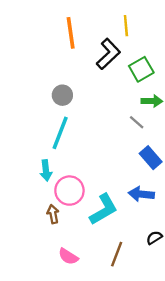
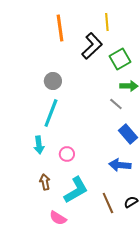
pink circle: (69, 191) -> (67, 154), moved, size x0.6
cyan L-shape: (104, 209) -> (76, 190), moved
brown line: (117, 254) -> (108, 203), moved, turned -45

